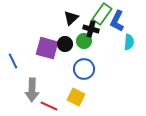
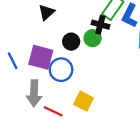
black triangle: (71, 18) -> (46, 12), moved
purple square: (47, 48) -> (41, 57), moved
blue circle: (84, 69) -> (61, 70), moved

